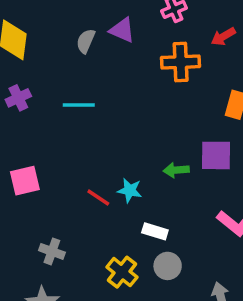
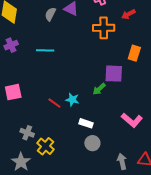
purple square: (216, 155) -> (114, 74), moved
green arrow: (176, 170) -> (99, 89), turned -40
yellow cross: (122, 272) -> (46, 146), moved

